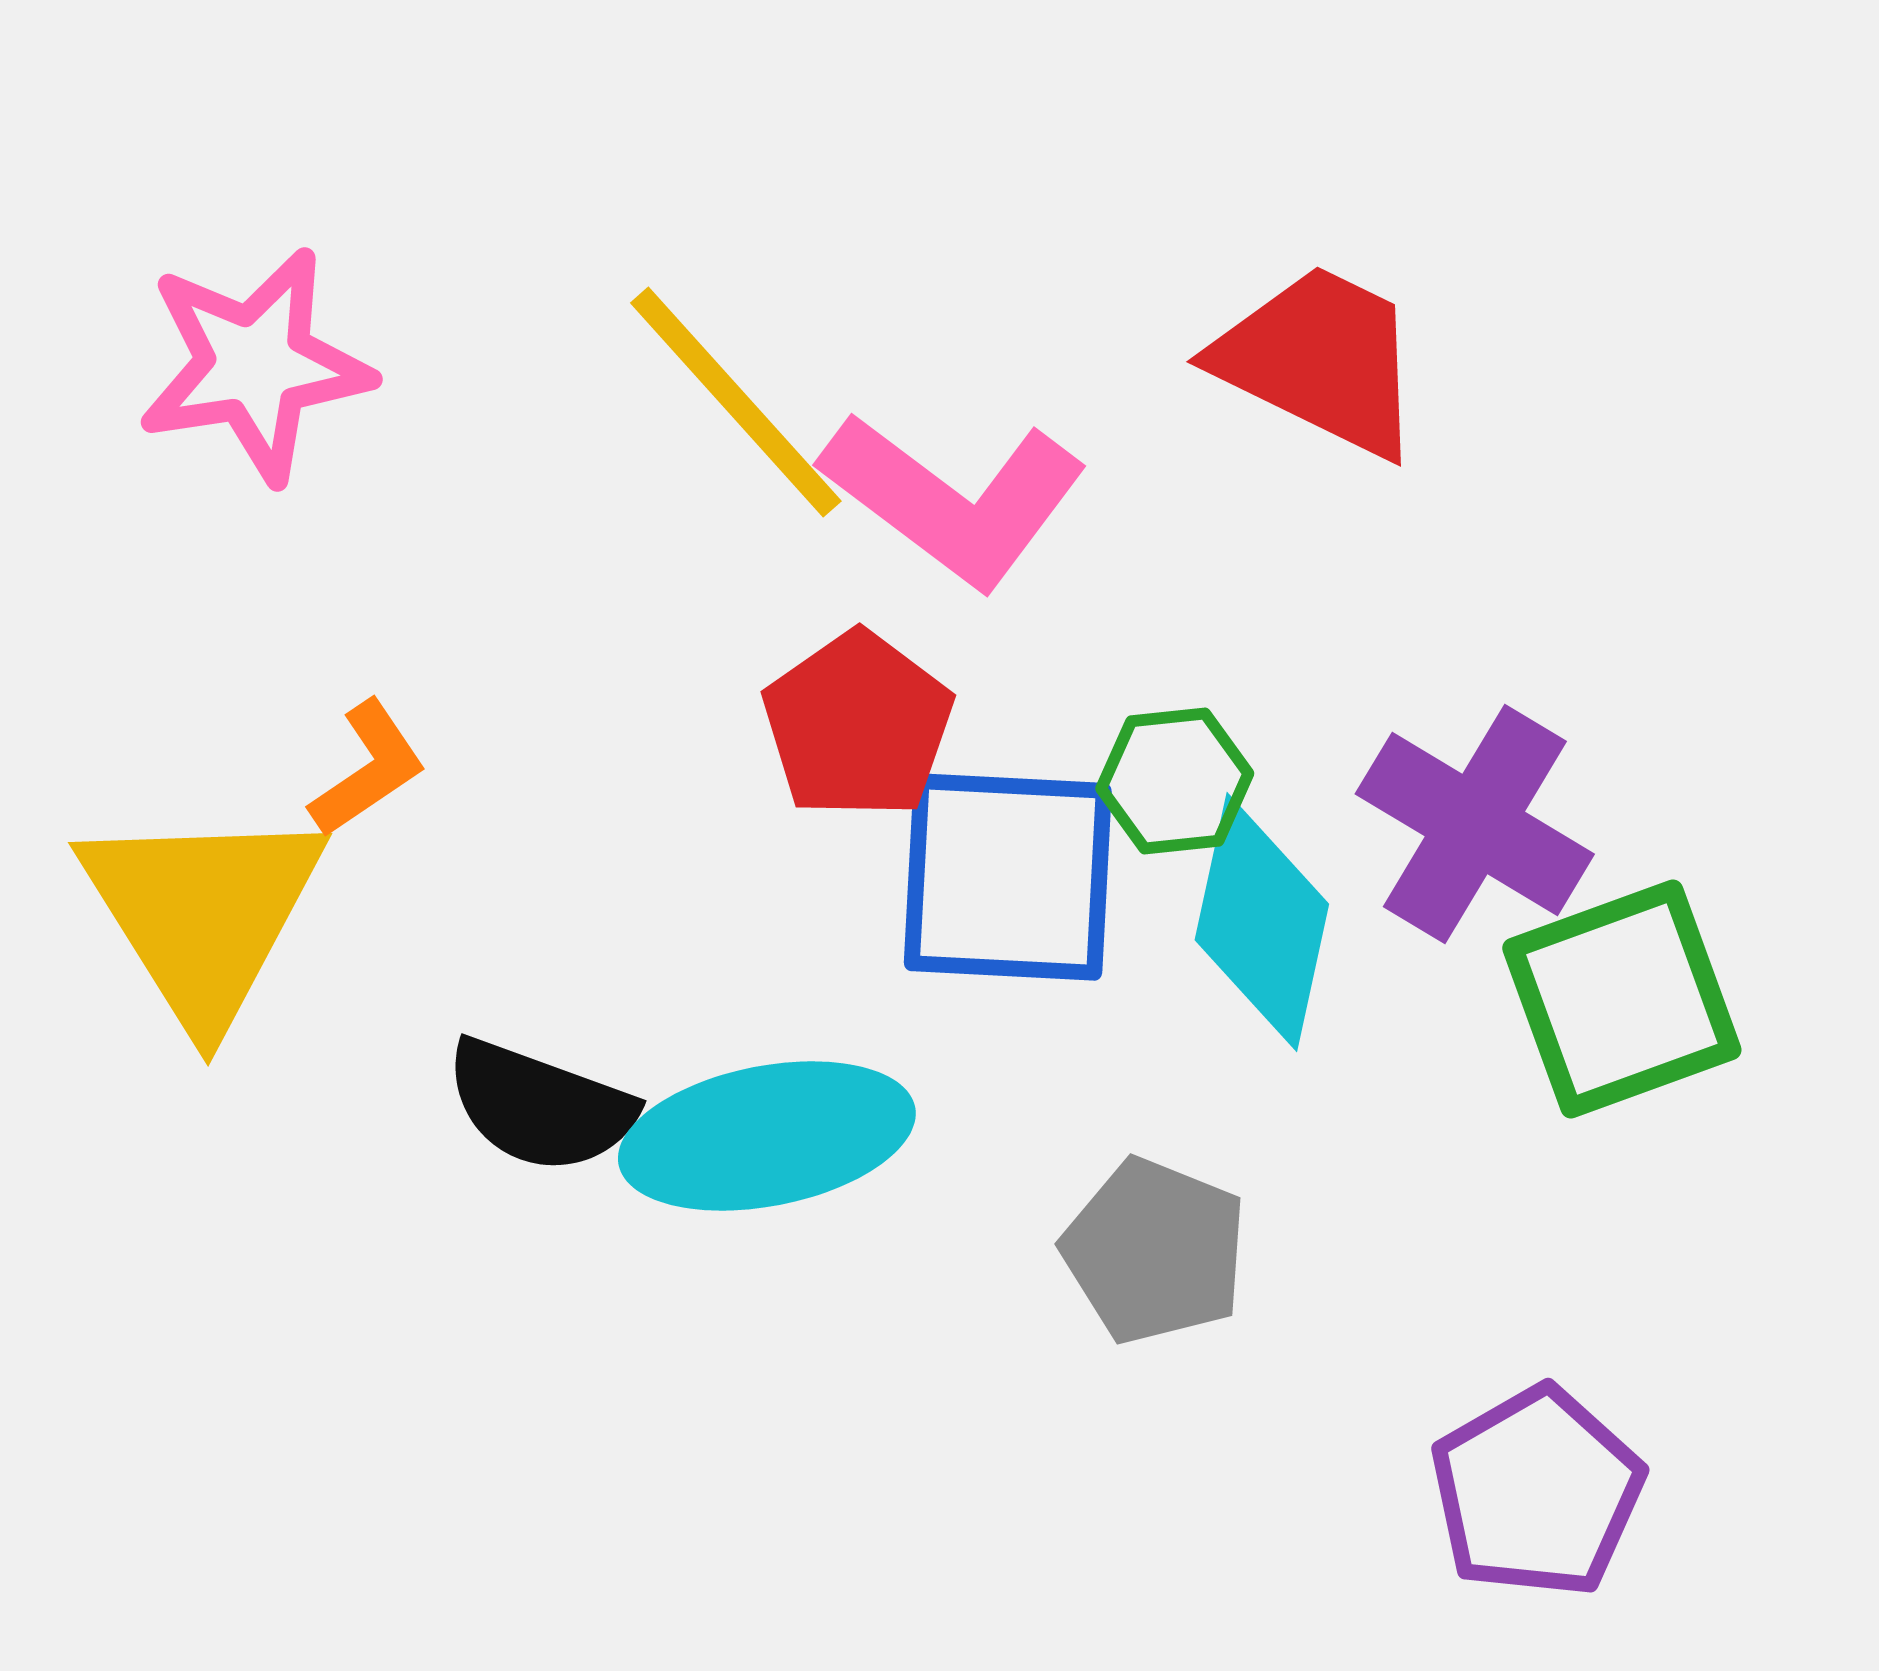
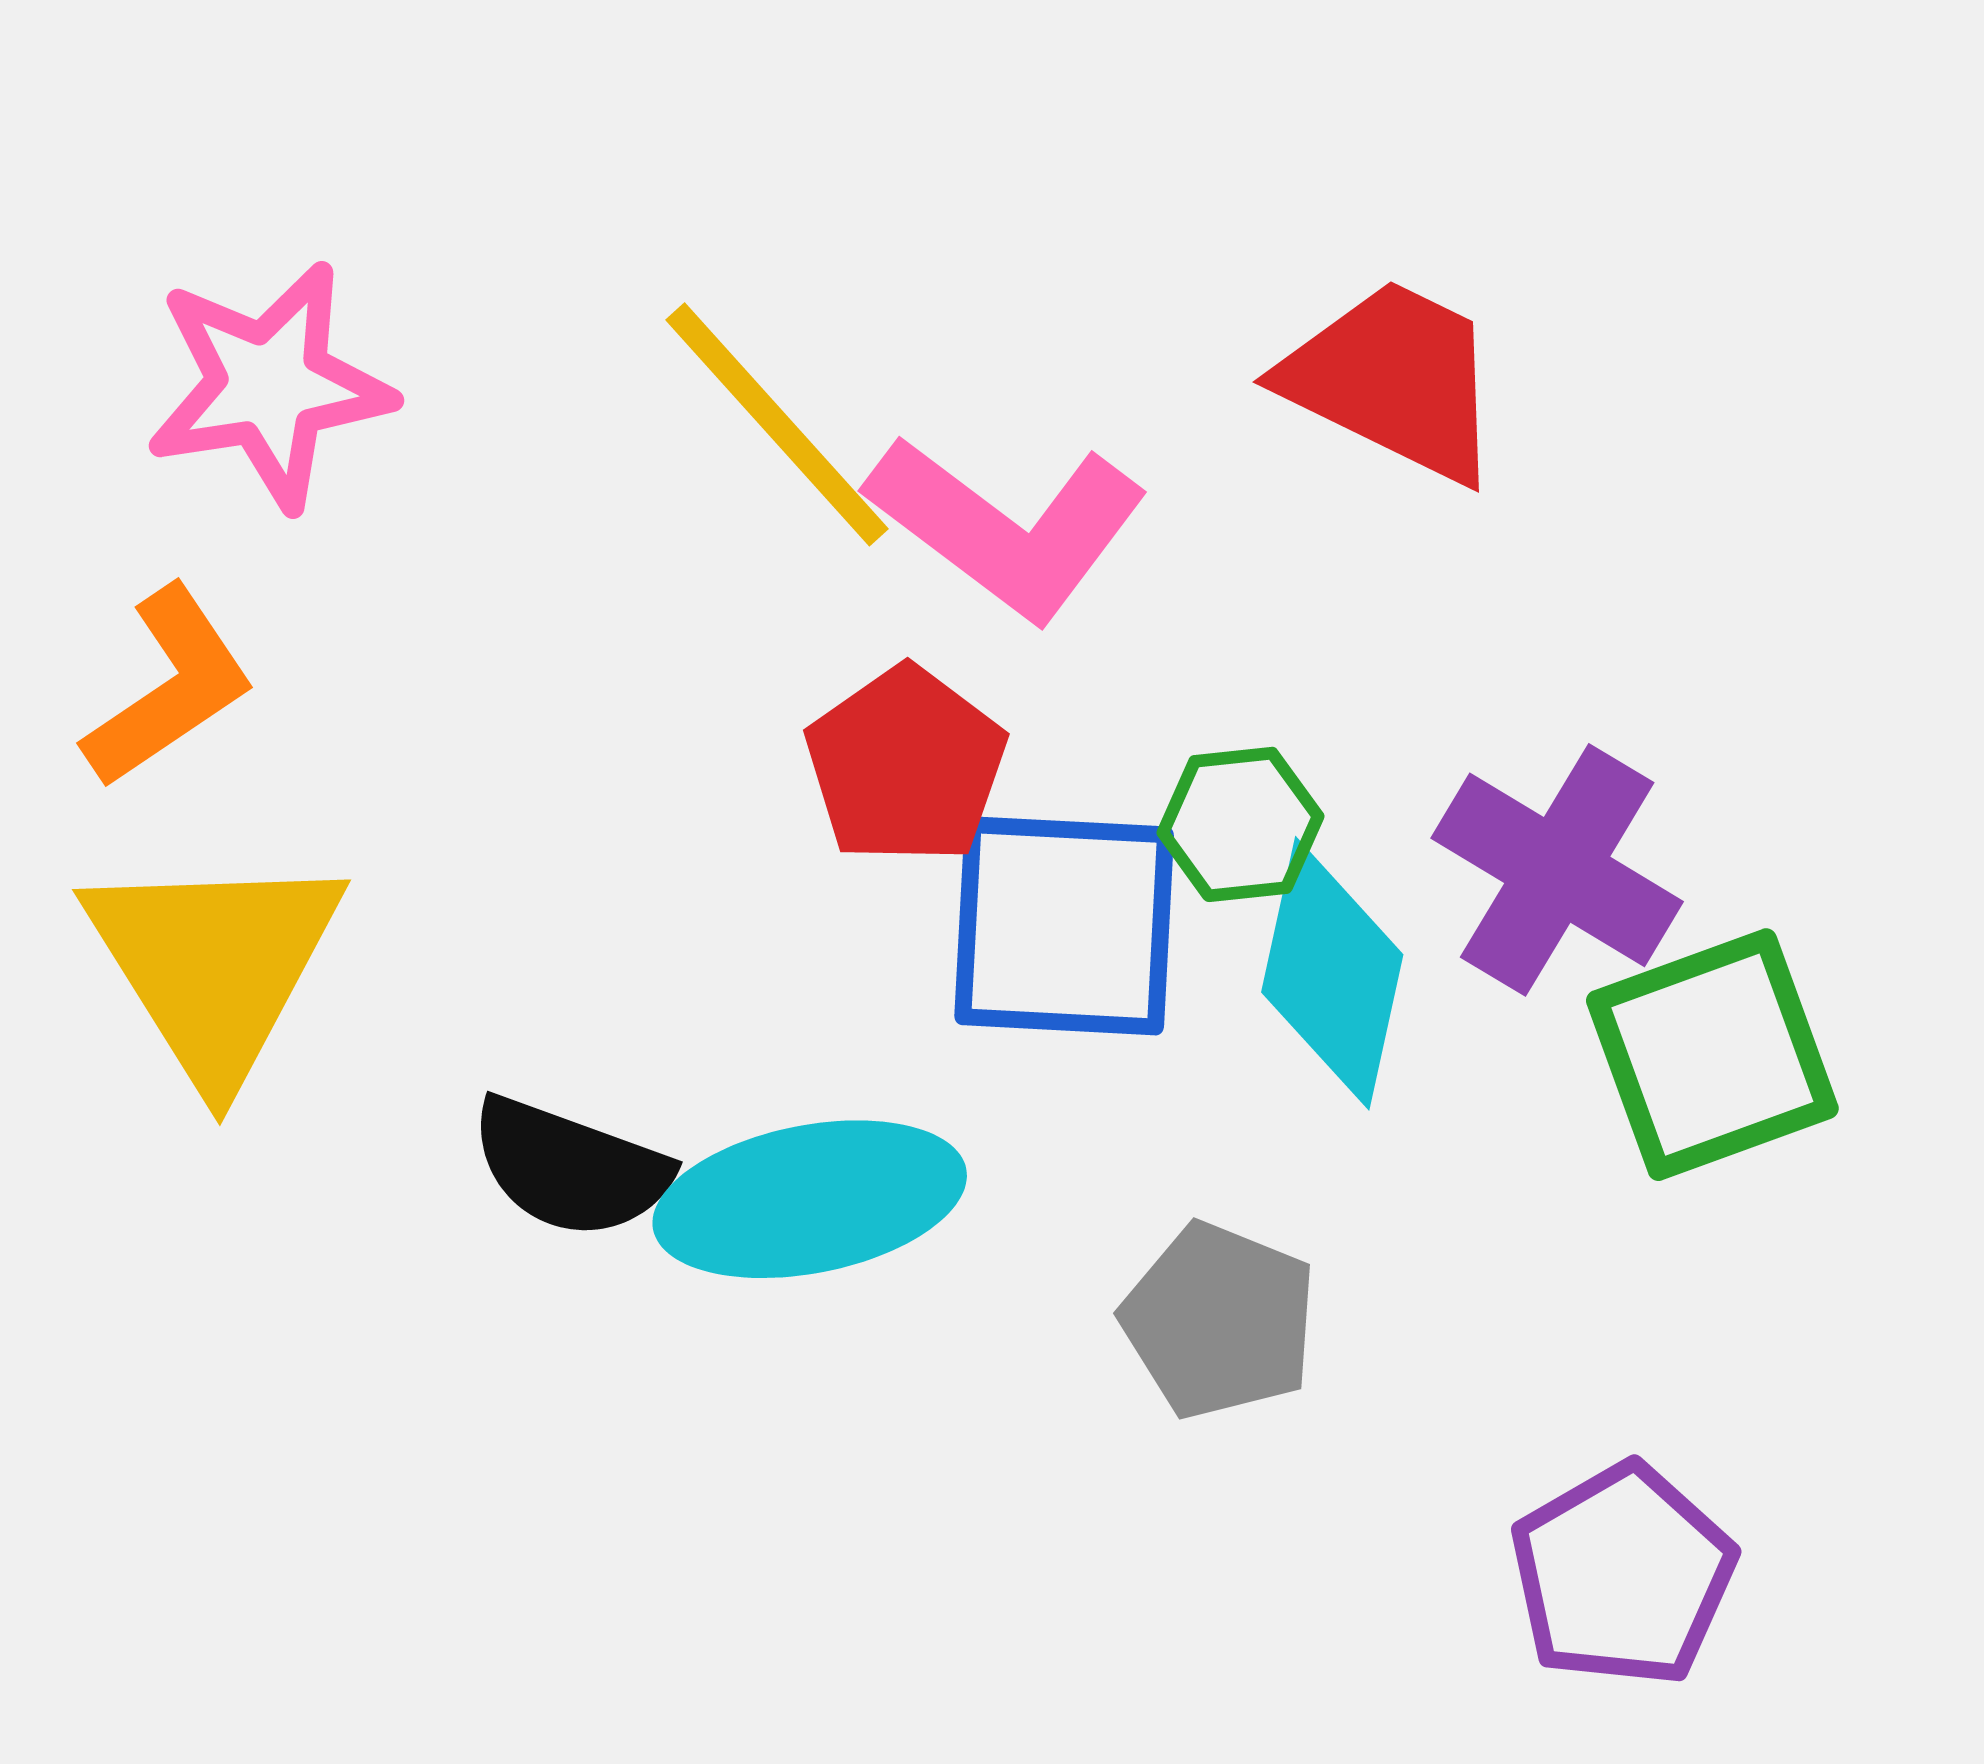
orange L-shape: (368, 769) -> (169, 687), moved, size x1.4

